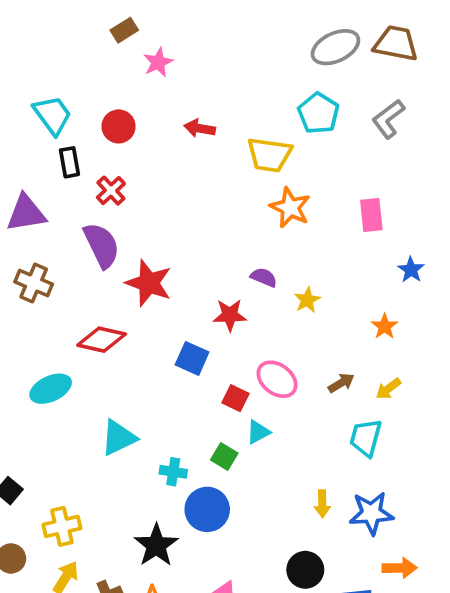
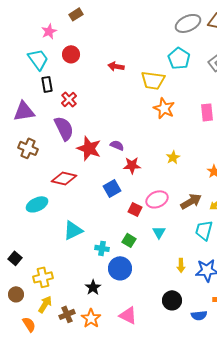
pink star: (158, 62) -> (49, 31), moved
red circle: (119, 126) -> (71, 54), moved
purple semicircle: (264, 277) -> (117, 145), moved
blue square: (192, 358) -> (112, 188), turned 36
pink ellipse: (277, 379) -> (157, 199), turned -60
brown arrow: (341, 383) -> (191, 201), size x1.5
cyan triangle: (258, 432) -> (159, 232), moved, turned -32
black star: (156, 545) -> (93, 287), size x0.7

